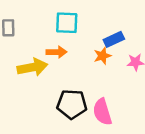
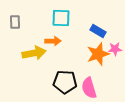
blue rectangle: (114, 39) -> (98, 31), turned 56
orange star: (102, 56) -> (98, 54), moved, size x1.6

